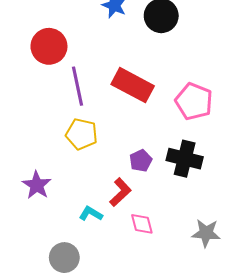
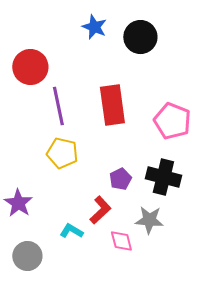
red rectangle: (133, 85) -> (112, 105), turned 54
gray star: (206, 233) -> (149, 220), moved
gray circle: (64, 258) -> (27, 256), moved

